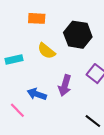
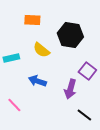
purple arrow: (65, 85) -> (70, 89), moved
blue arrow: (37, 94) -> (37, 81), moved

